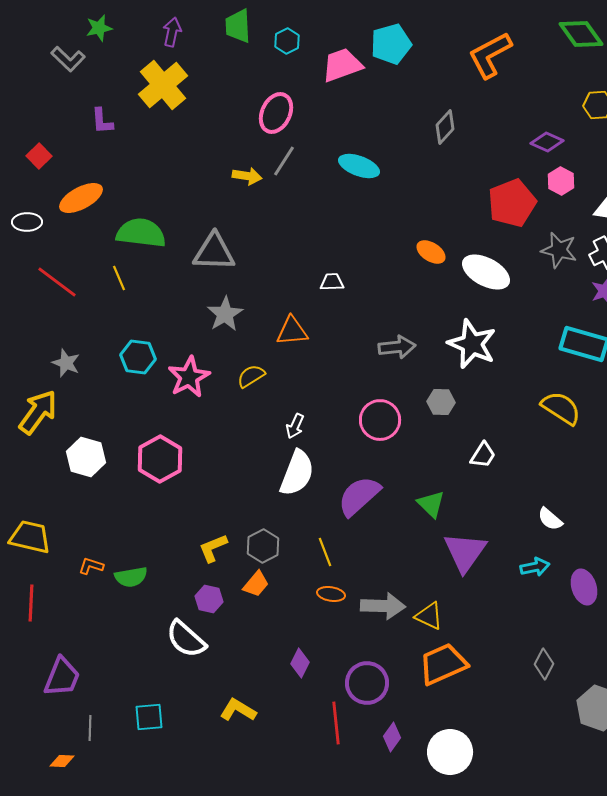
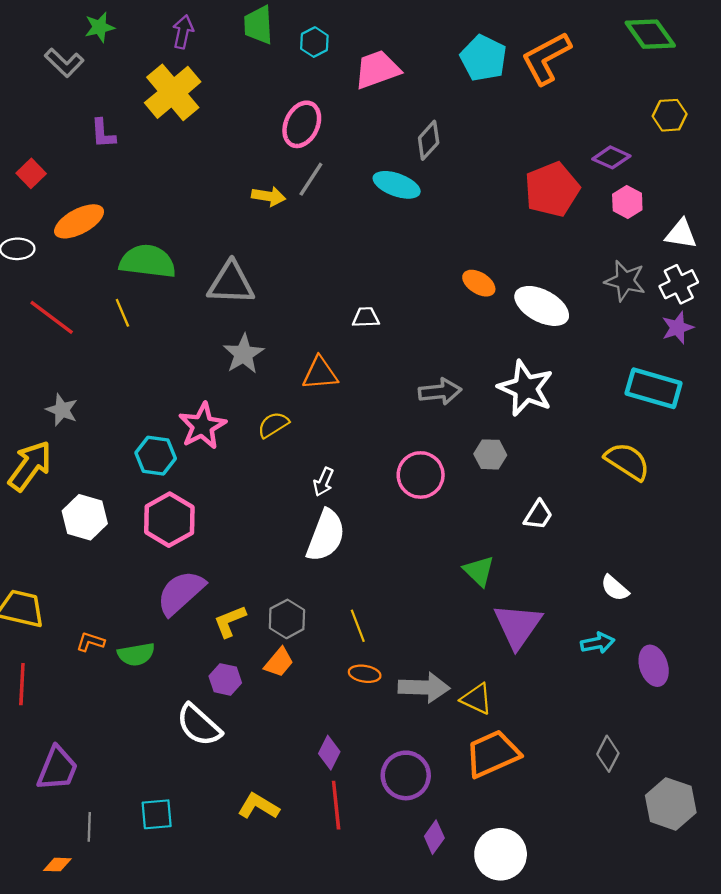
cyan pentagon: (391, 44) -> (483, 58), moved, turned -30
gray diamond: (445, 127) -> (429, 140), moved
red pentagon: (512, 203) -> (552, 189), moved
cyan hexagon: (138, 357) -> (156, 456), moved
purple semicircle: (359, 496) -> (181, 593), moved
red line: (336, 723) -> (336, 805), moved

